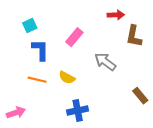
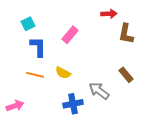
gray arrow: (105, 62) -> (99, 91), moved
brown rectangle: (140, 96) -> (126, 75), moved

